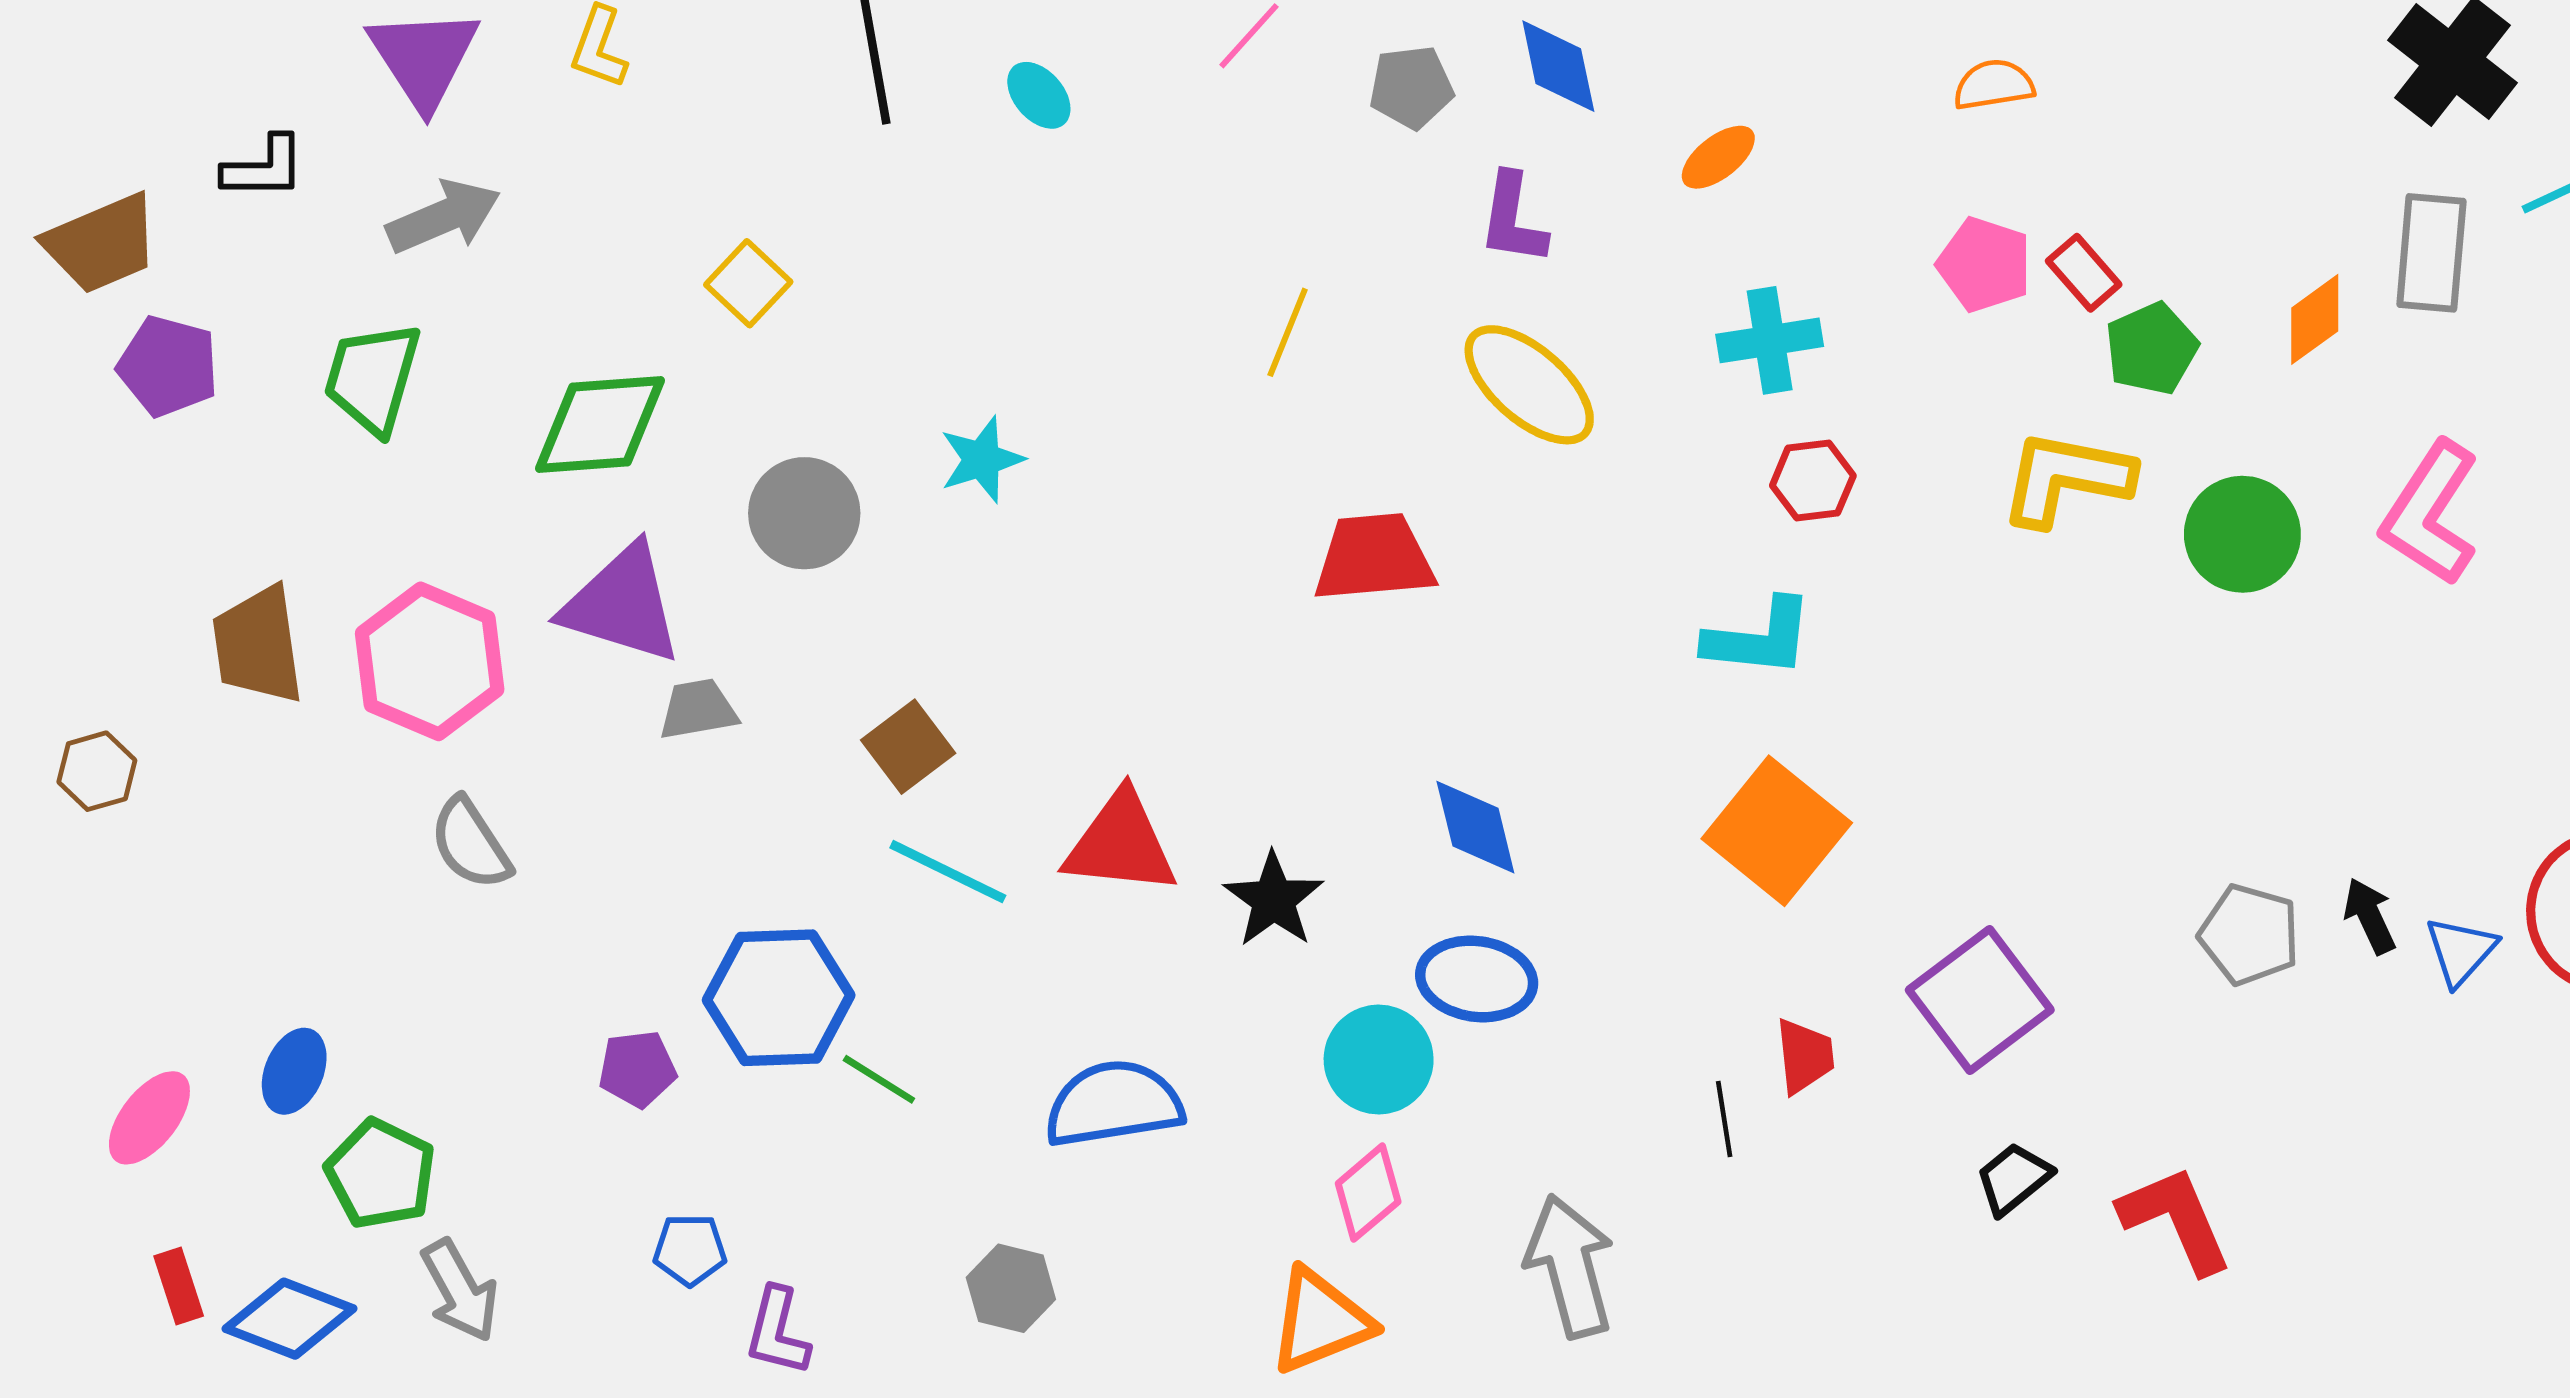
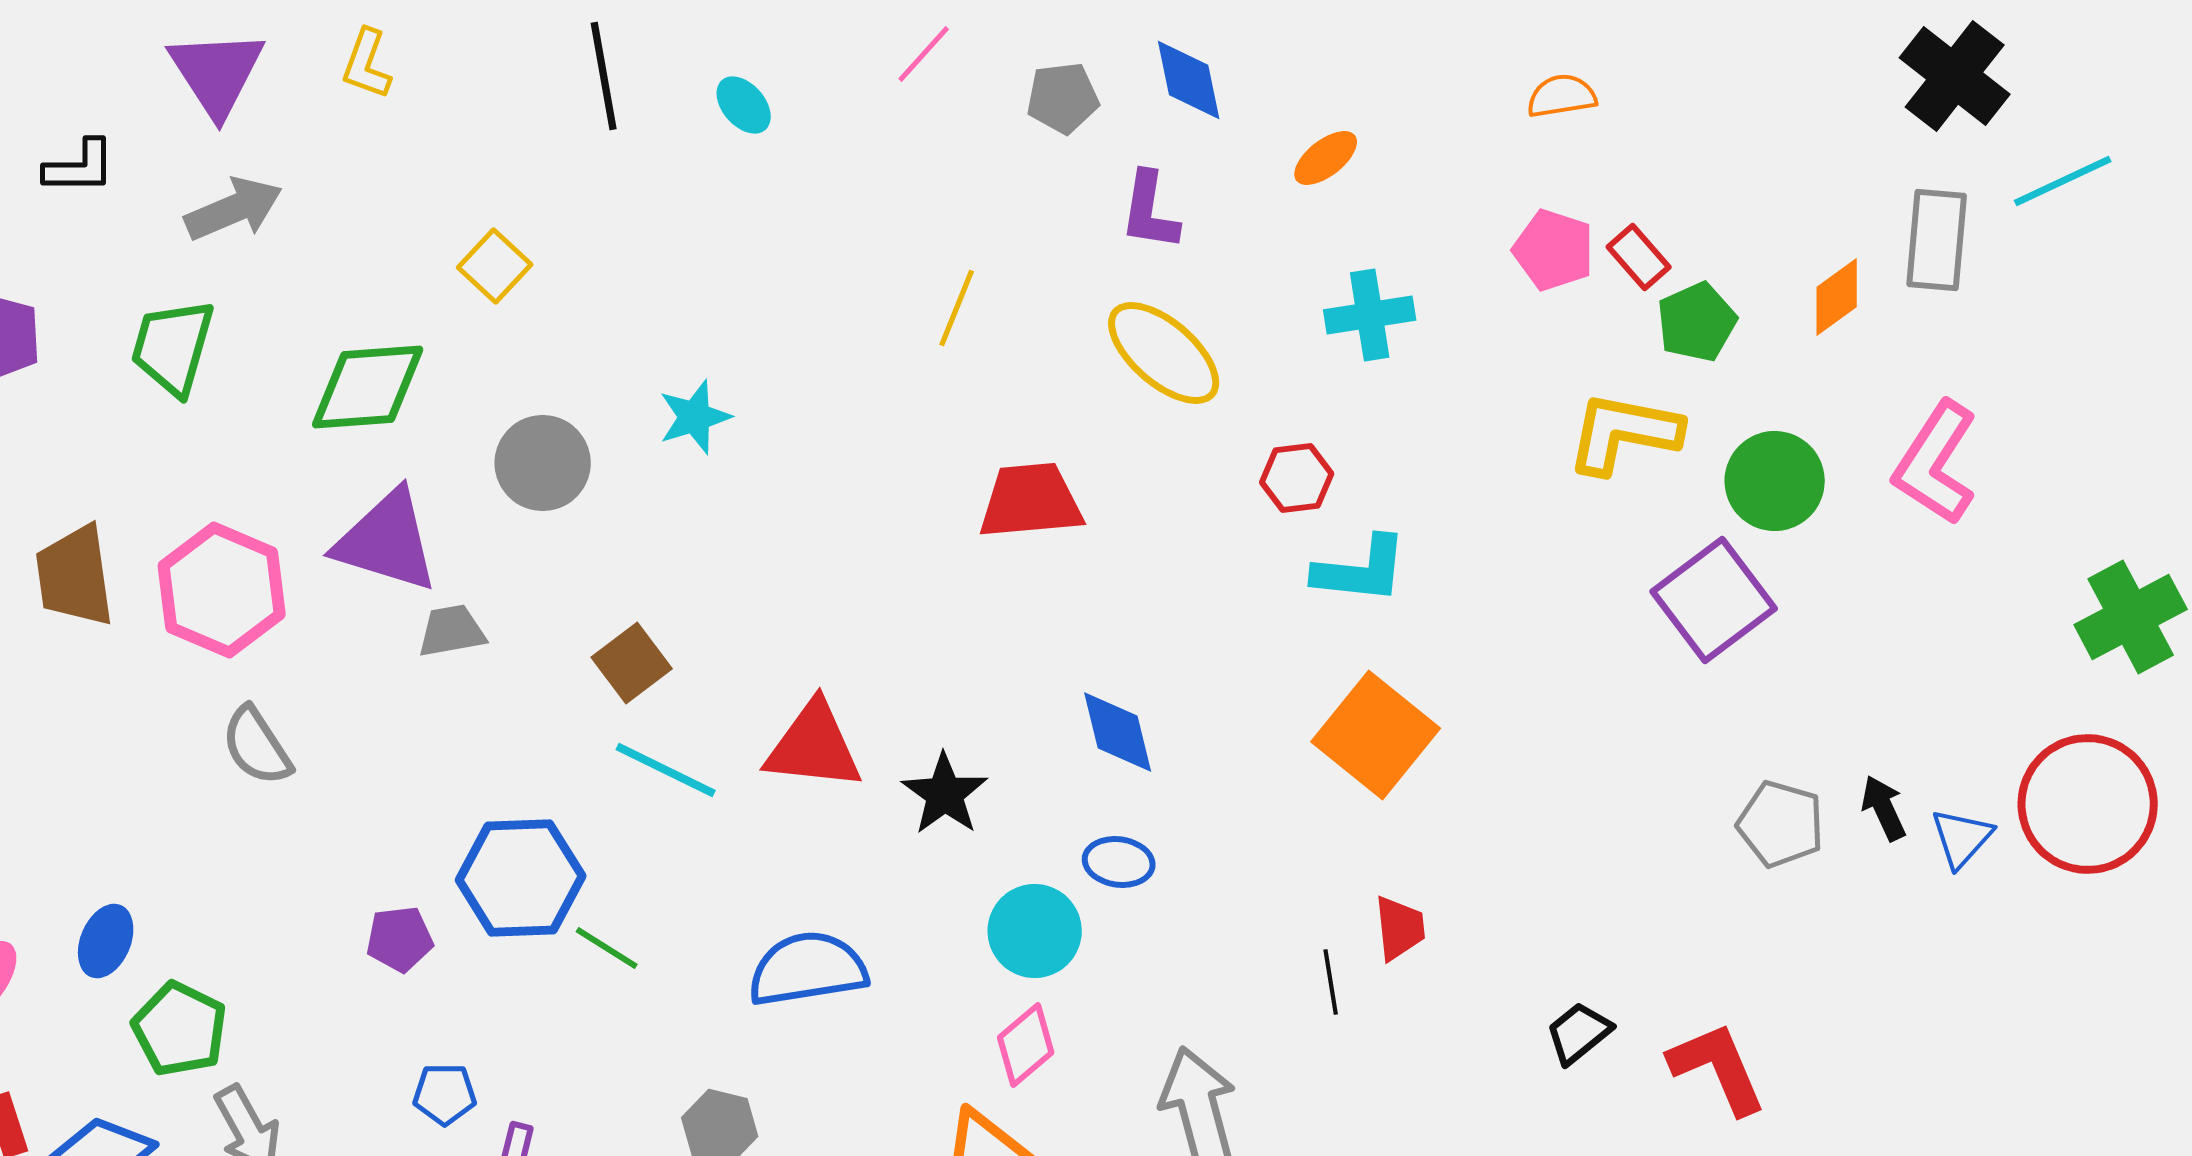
red hexagon: (1813, 481) -> (1297, 478), moved
blue ellipse: (1477, 979) -> (1119, 862), size x0.7
purple square: (1980, 1000) -> (1714, 600), moved

